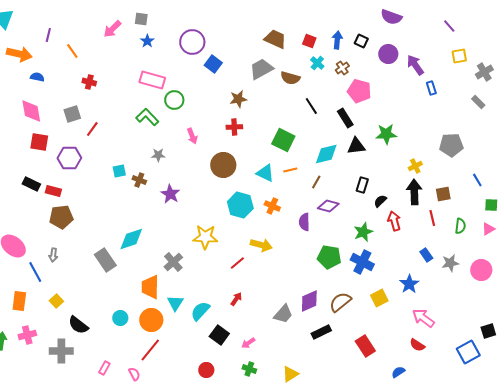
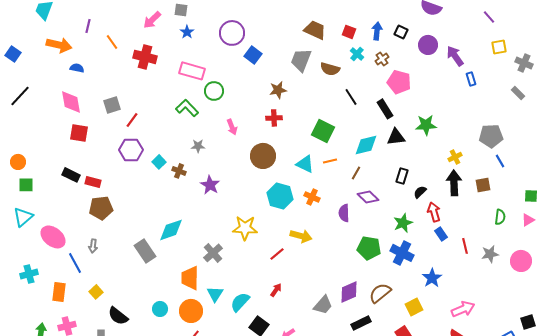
gray trapezoid: (261, 69) -> (301, 60), turned -40
gray cross: (484, 72) -> (524, 63), turned -36
red cross: (89, 82) -> (145, 57), moved, size x1.6
purple hexagon: (69, 158) -> (131, 150), moved
cyan square: (119, 171) -> (159, 162), turned -32
blue line: (477, 180) -> (500, 161), moved
purple diamond: (328, 206) -> (368, 197), turned 30
red line: (432, 218) -> (465, 246), moved
blue rectangle: (426, 255) -> (441, 234), moved
blue star: (409, 284) -> (432, 278), moved
yellow square: (379, 298) -> (414, 307), moved
pink arrow: (423, 318) -> (463, 309), turned 120

